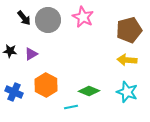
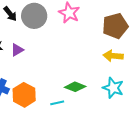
orange hexagon: (46, 85) -> (24, 95), moved

